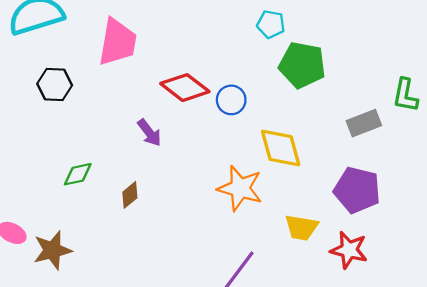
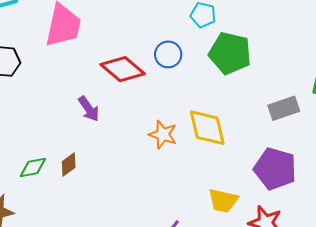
blue circle: (231, 100) -> (168, 54), moved
green diamond: (78, 174) -> (33, 168), moved
orange star: (240, 188) -> (163, 134), moved, size x0.7

